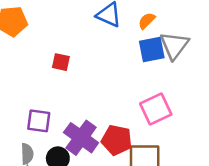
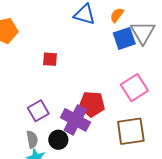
purple square: (39, 121) -> (38, 111), turned -30
red pentagon: (117, 140) -> (92, 104), moved

